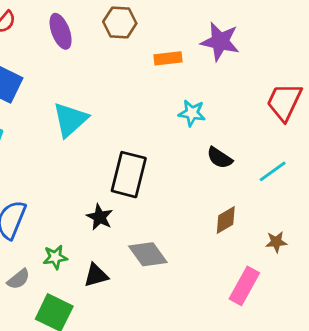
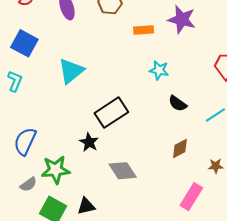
black rectangle: (129, 175) -> (111, 113), turned 40
green star: (55, 257) -> (56, 170), size x1.6
black triangle: (96, 275) -> (86, 206), moved

